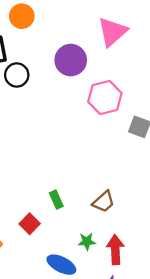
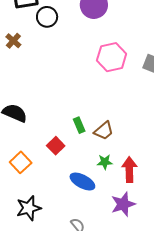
pink hexagon: (105, 98) -> (112, 57), moved
brown trapezoid: (104, 202) -> (104, 131), moved

